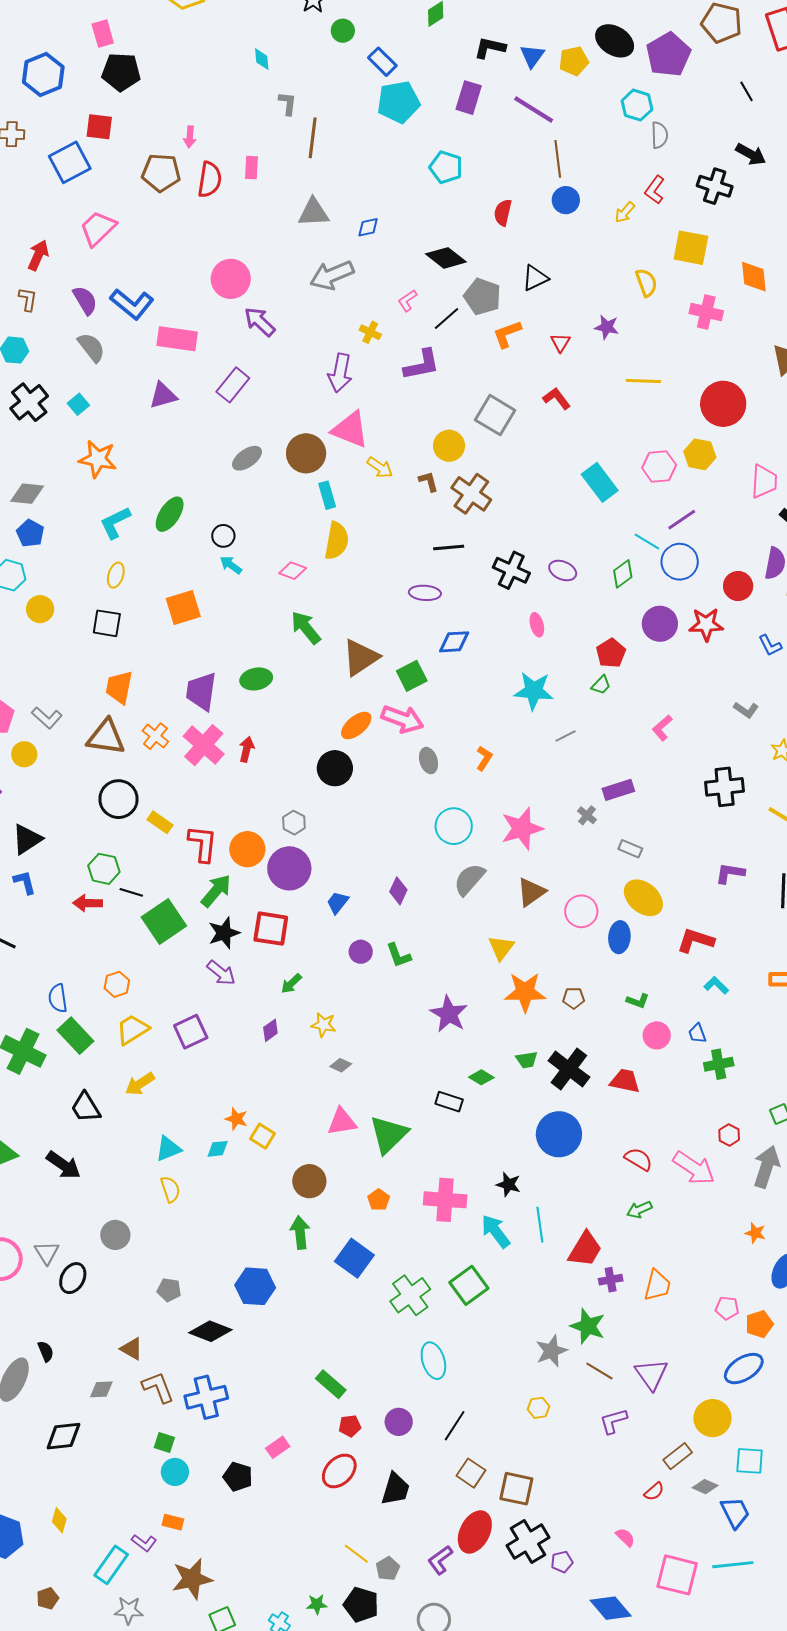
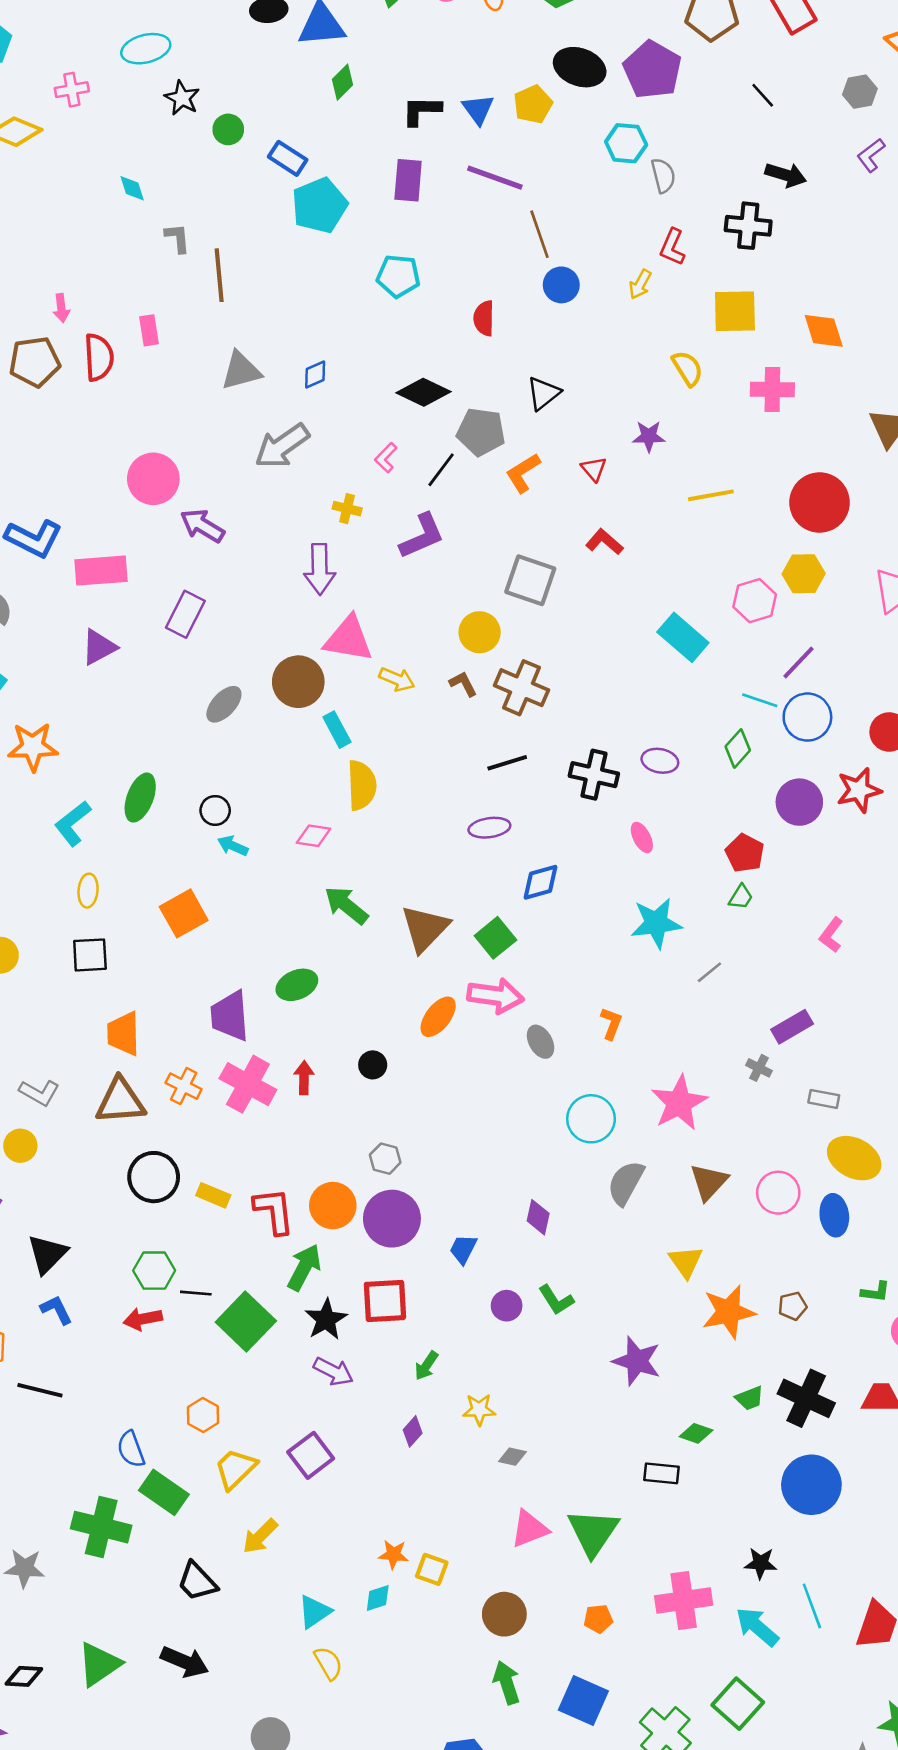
black circle: (335, 768) -> (373, 1065), moved, size x0.6
orange pentagon: (379, 1200) -> (598, 1619), turned -30

